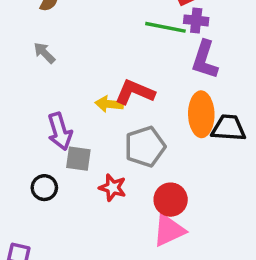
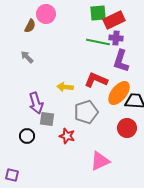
red L-shape: (135, 92) -> (96, 80), moved
orange ellipse: (201, 114) -> (119, 93), turned 40
red circle: (171, 200) -> (127, 128), moved

